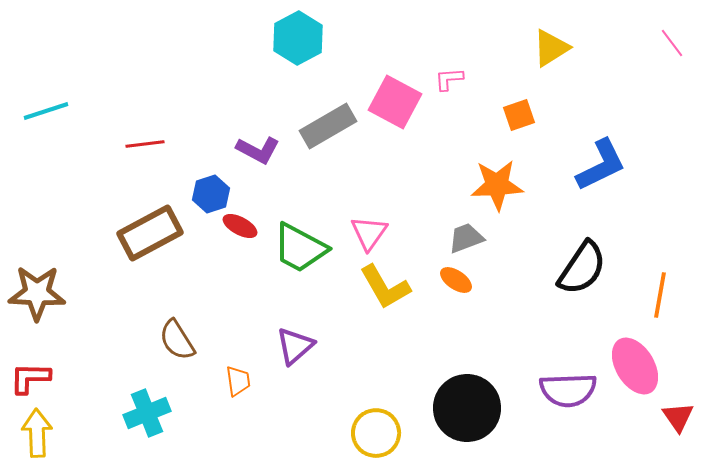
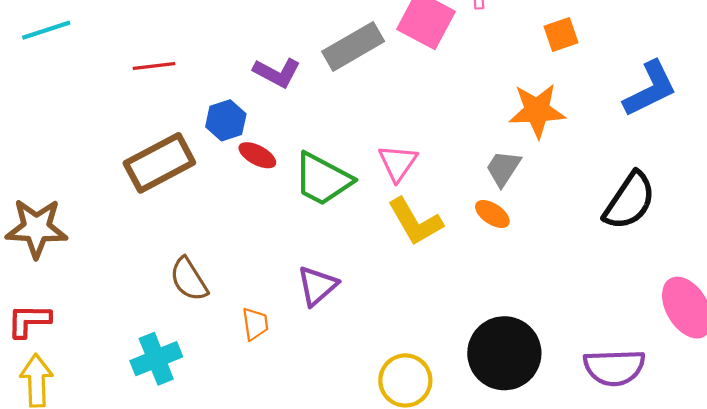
gray trapezoid: (466, 238) -> (503, 168), turned -36
purple semicircle: (568, 390) -> (614, 367), moved

